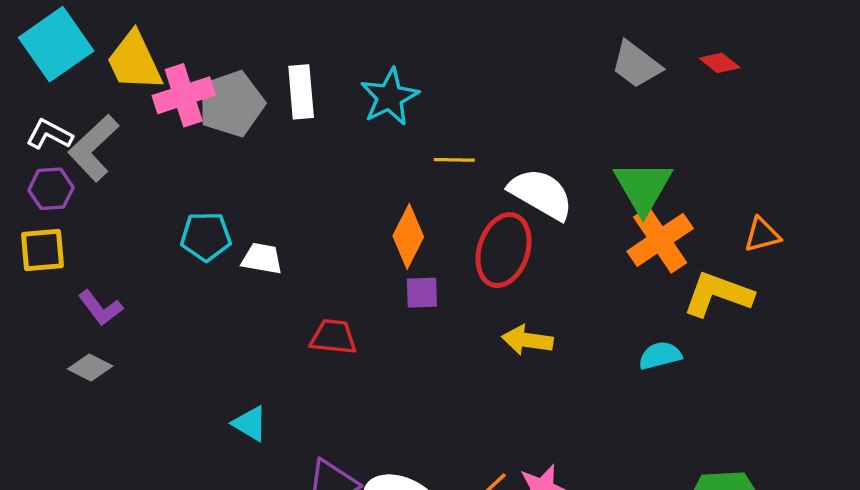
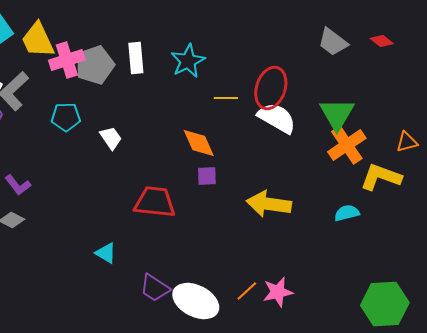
cyan pentagon: (206, 236) -> (66, 117), moved
orange diamond: (408, 236) -> (199, 143), turned -51
red ellipse: (504, 250) -> (271, 88), moved
white trapezoid: (262, 259) -> (111, 138), moved, turned 45
red trapezoid: (333, 337) -> (155, 202), size x1.5
yellow arrow: (527, 340) -> (269, 204), size x1.5

